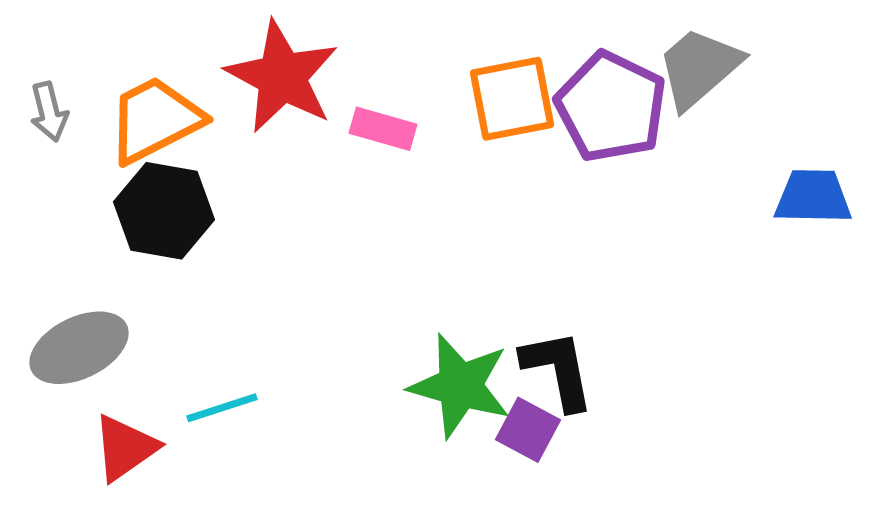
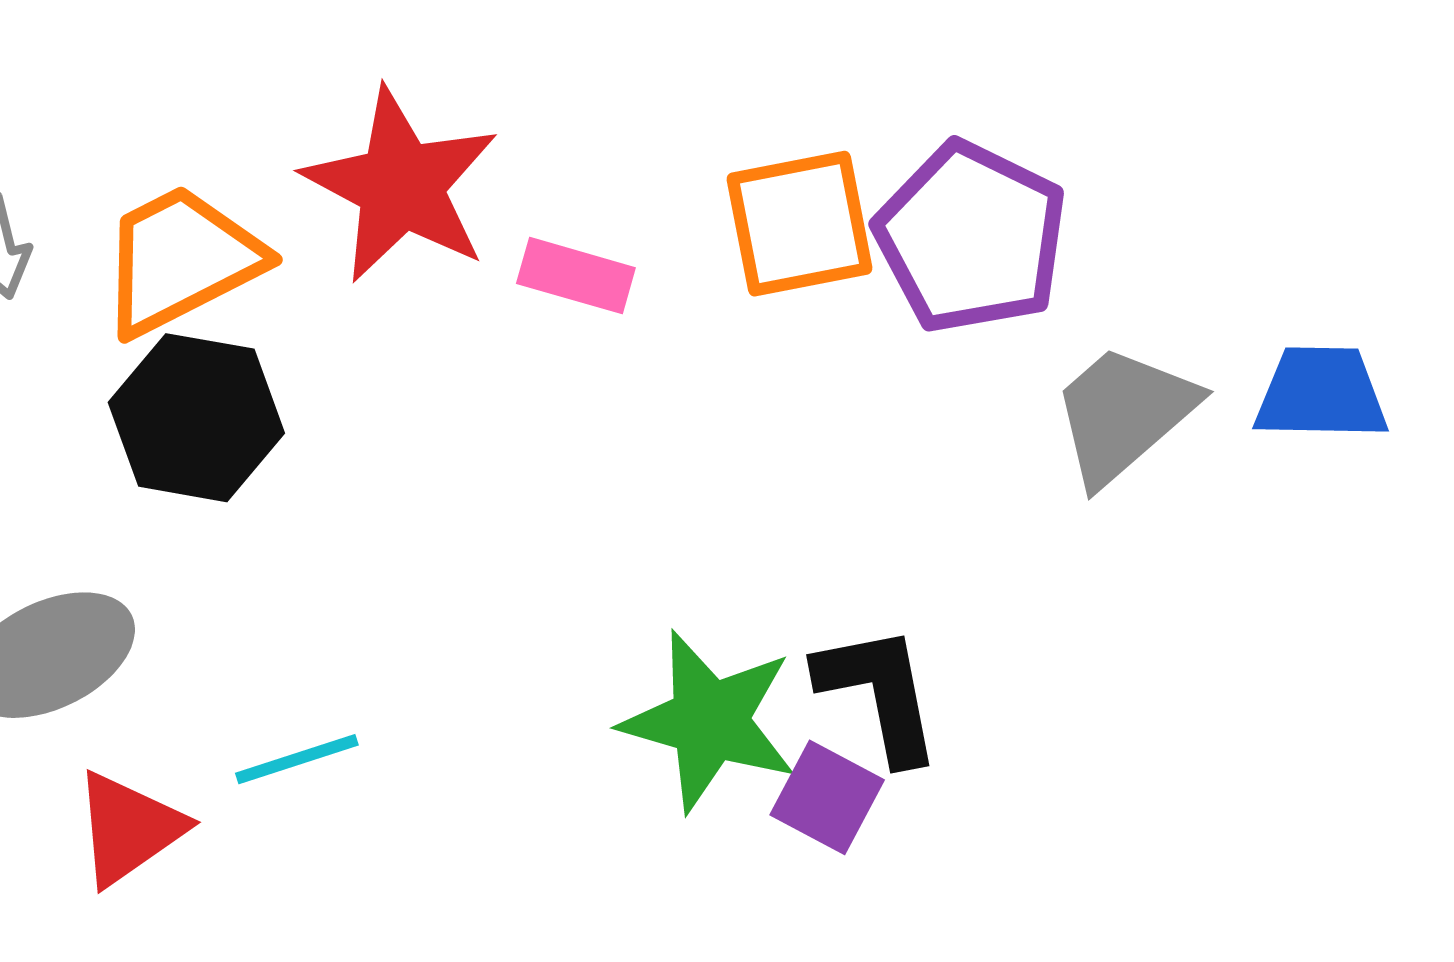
gray trapezoid: (699, 68) -> (1124, 414), moved

